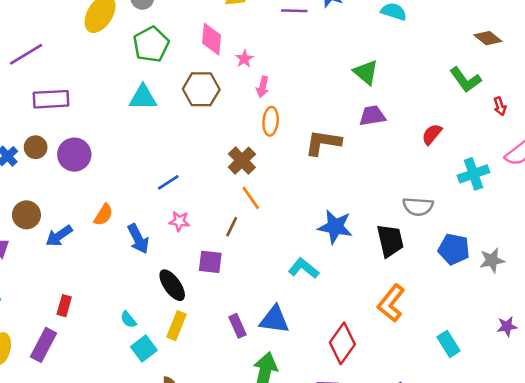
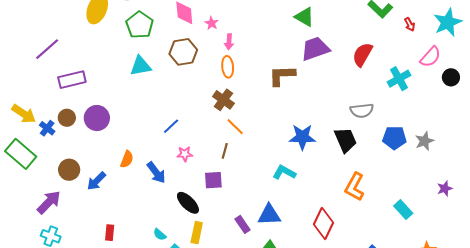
purple trapezoid: (372, 116) -> (315, 49), size x1.4
orange ellipse: (271, 121) -> (228, 67), moved
red semicircle: (432, 134) -> (362, 55), size x1.4

